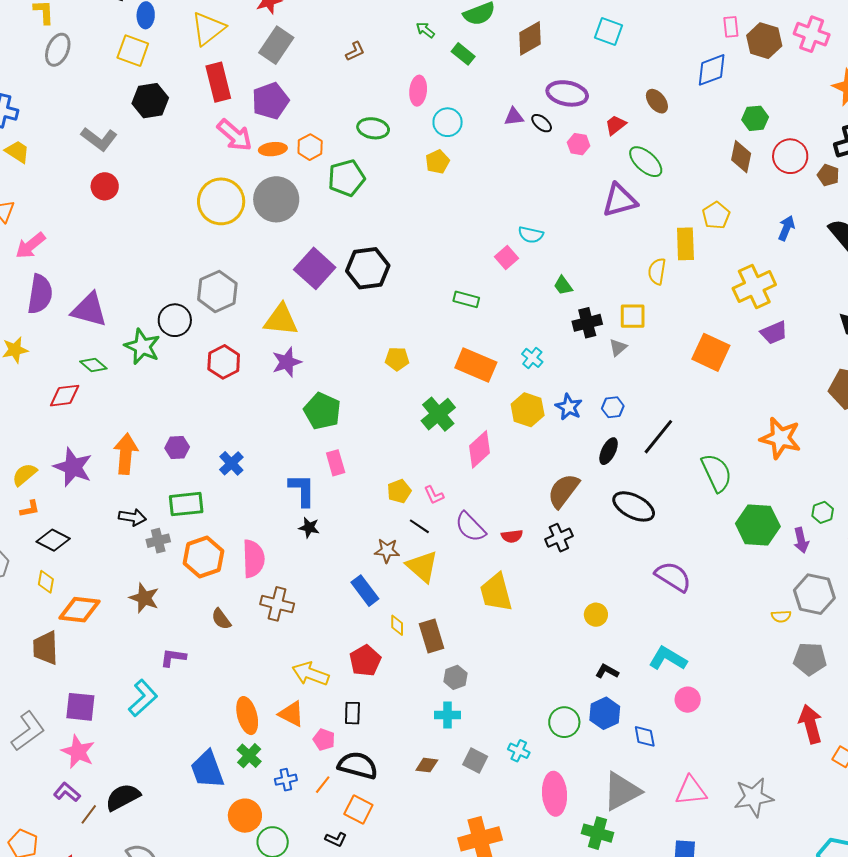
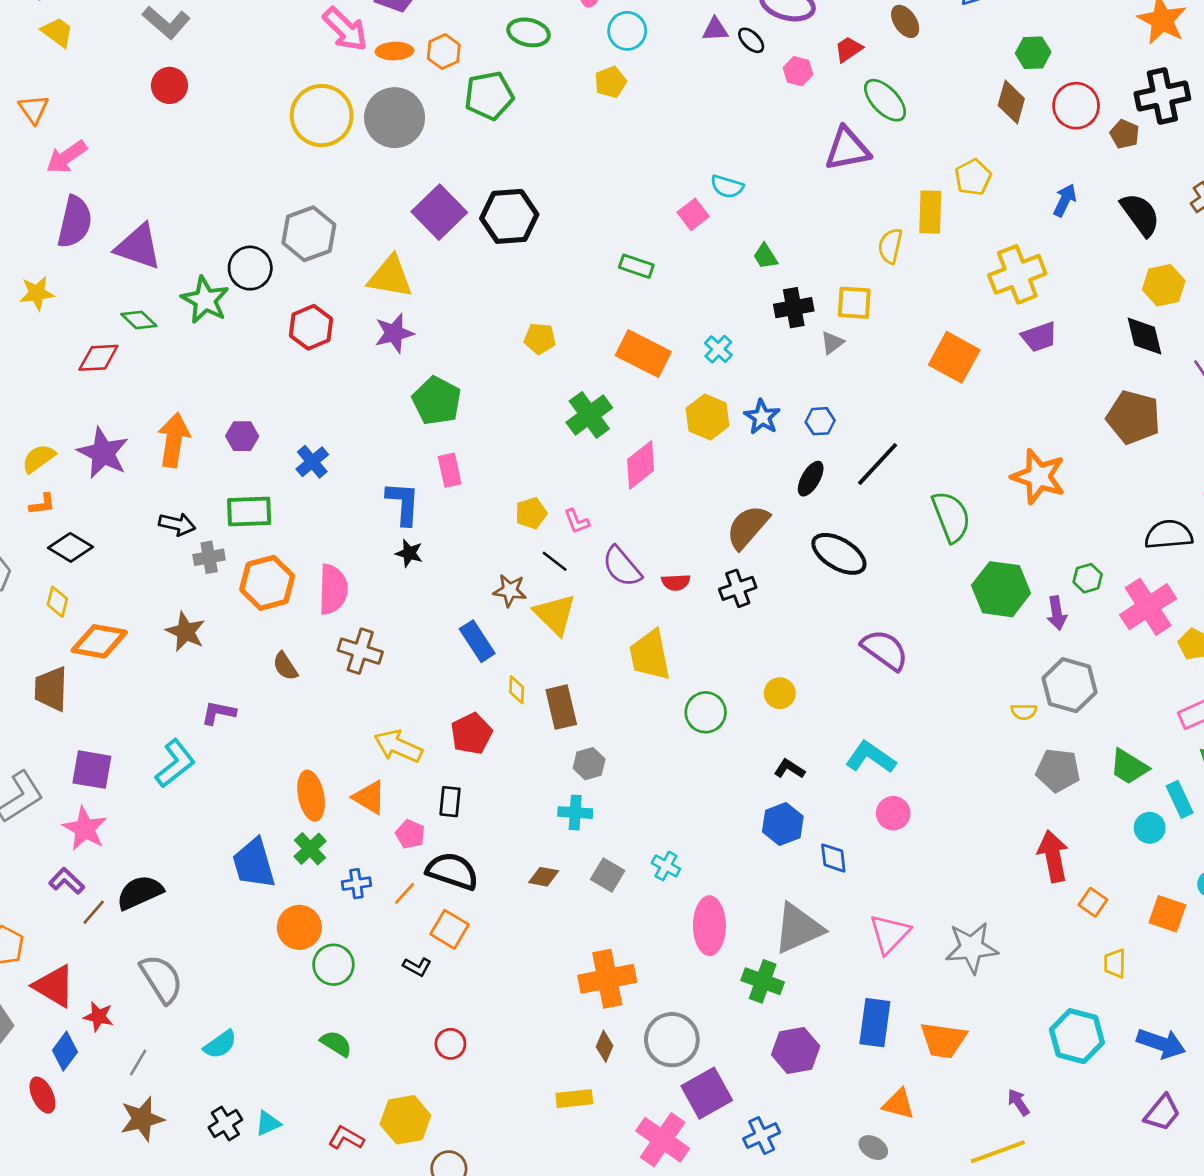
green circle: (564, 722) -> (706, 712), moved
pink triangle: (691, 791) -> (889, 934), turned -44

